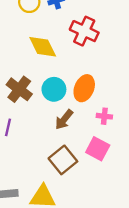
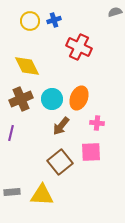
yellow diamond: (43, 47) -> (27, 66), moved
brown cross: (19, 89) -> (21, 99), turned 30
pink square: (98, 149) -> (91, 152), turned -30

